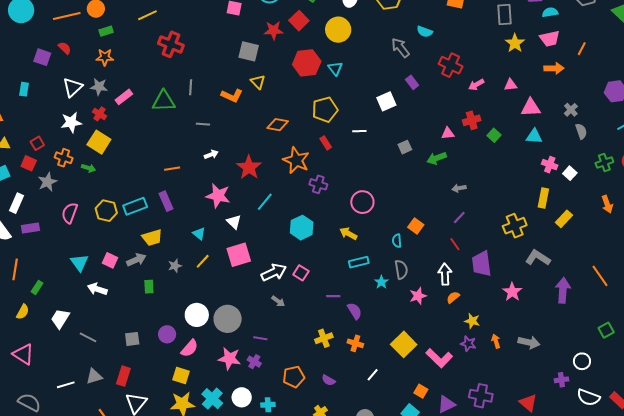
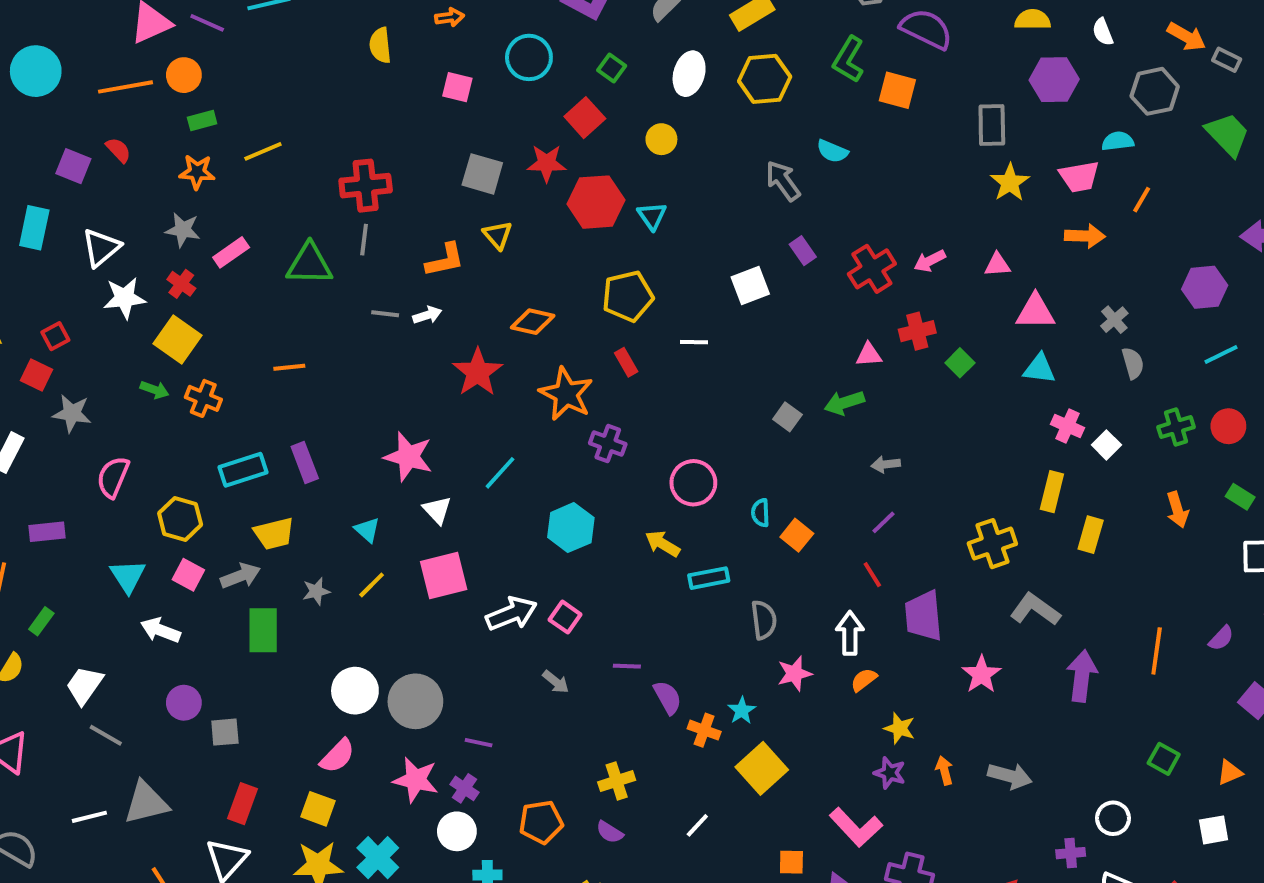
cyan semicircle: (550, 12) -> (1118, 141), moved
yellow line: (147, 15) -> (263, 151), moved
red star: (274, 30) -> (547, 163), moved
yellow circle: (338, 30) -> (661, 139), size x0.6
red cross: (171, 44) -> (366, 186), moved, turned -30
red cross: (451, 65) -> (872, 269), moved, turned 30
white triangle: (73, 87) -> (101, 248), moved
cyan rectangle: (24, 89) -> (34, 228), size x1.5
orange L-shape: (232, 96) -> (445, 260), turned -40
gray square: (405, 147) -> (787, 417), moved, turned -32
white arrow: (211, 154) -> (427, 315), moved
orange cross: (64, 158) -> (203, 398), moved
red star: (249, 167) -> (477, 372), moved
orange line: (172, 169) -> (289, 367), moved
gray star: (47, 182) -> (72, 413), turned 30
yellow hexagon: (106, 211) -> (180, 519), moved
yellow rectangle: (564, 219) -> (1091, 535), turned -30
purple rectangle: (30, 228) -> (47, 532), moved
cyan semicircle: (397, 241) -> (761, 513), moved
cyan rectangle: (359, 262) -> (709, 578), moved
orange line: (600, 276) -> (1157, 651), turned 40
cyan star: (381, 282) -> (742, 711), moved
green rectangle: (149, 287) -> (263, 630), size x1.6
gray arrow: (278, 301) -> (556, 682), moved
green square: (606, 330) -> (1164, 759), turned -35
purple circle: (167, 334) -> (184, 703), moved
gray line: (88, 337) -> (106, 735), moved
yellow cross: (324, 338) -> (617, 781), moved
orange cross: (355, 343) -> (704, 730), moved
pink L-shape: (439, 358) -> (856, 827), moved
gray triangle: (94, 376) -> (146, 803), size x1.4
red rectangle: (123, 376) -> (243, 804), moved
orange square: (421, 391) -> (791, 862), turned -32
white circle: (242, 397) -> (457, 831), moved

